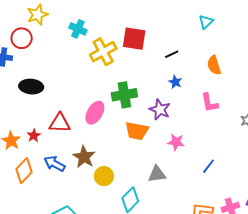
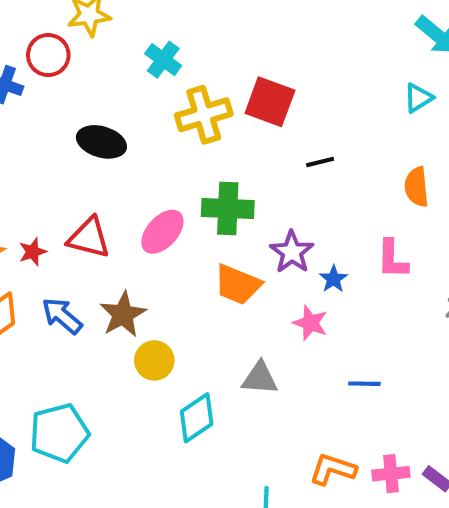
black line: (172, 54) -> (320, 162), moved
blue star: (175, 82) -> (333, 279), moved
black ellipse: (31, 87) -> (101, 142), moved
blue line: (208, 166) -> (364, 384), turned 42

